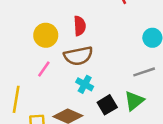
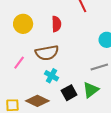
red semicircle: (80, 26) -> (56, 24), moved
yellow circle: (46, 35) -> (23, 24), moved

